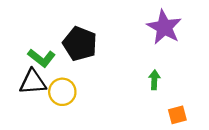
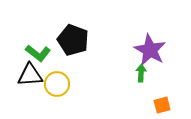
purple star: (164, 27) -> (150, 50), moved

